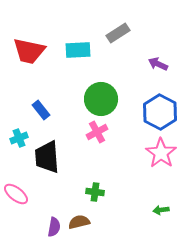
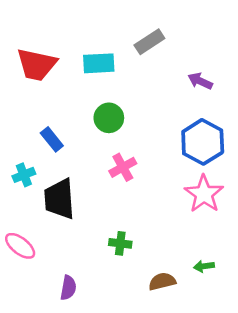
green circle: (101, 99) -> (109, 118), moved, size x0.7
brown semicircle: (79, 222) -> (162, 281), moved

